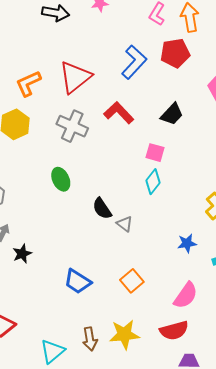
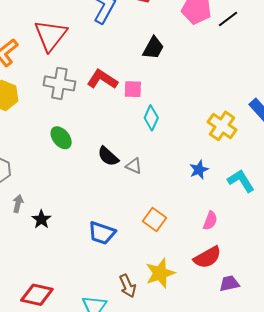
red L-shape: (119, 113) -> (102, 79), moved
pink square: (155, 153) -> (133, 89), moved
pink semicircle: (186, 295) -> (210, 221), size x0.7

